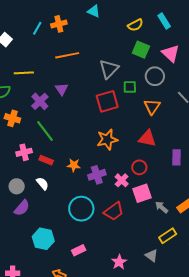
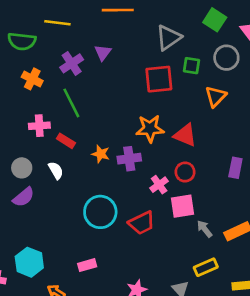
red triangle: (147, 138) -> (185, 135), moved
purple cross: (97, 175) -> (129, 159), moved
cyan hexagon: (43, 239) -> (29, 262), moved

